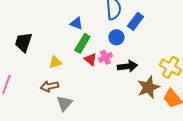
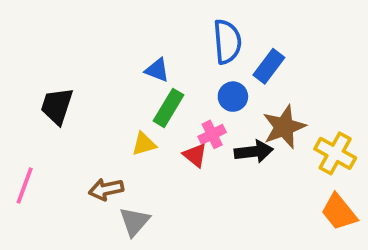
red triangle: (90, 59) -> (195, 155), moved
yellow triangle: (55, 62) -> (144, 144), moved
brown star: (148, 87) -> (284, 127), moved

